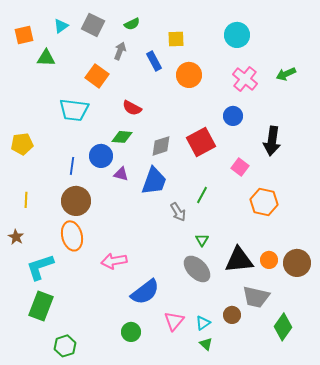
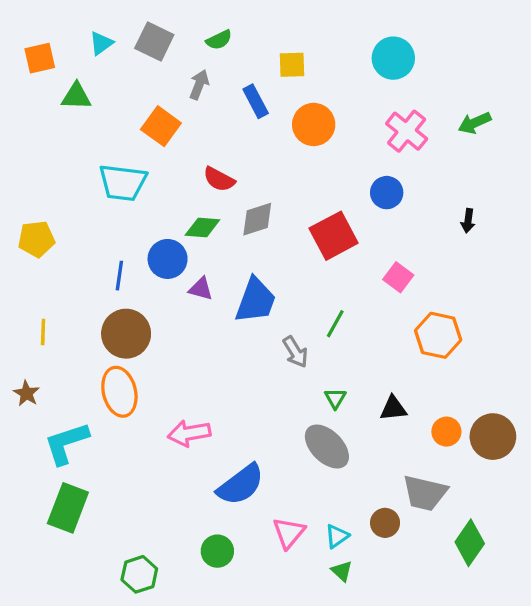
black arrow: (272, 141) -> (468, 221), moved, size x0.5
gray diamond: (161, 146) -> (257, 219), moved
black triangle: (239, 260) -> (393, 408), moved, size x0.6
green hexagon: (65, 346) -> (139, 574), moved

